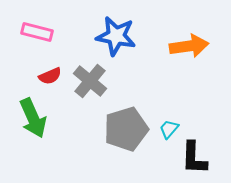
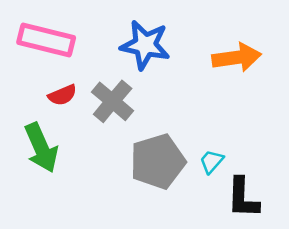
pink rectangle: (37, 32) -> (46, 40), size x1.4

